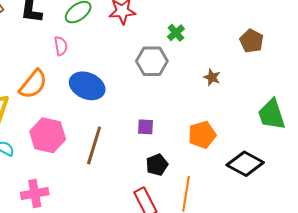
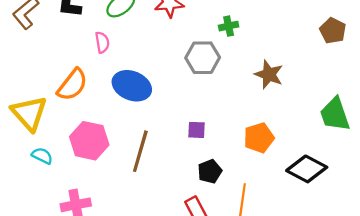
green cross: (176, 33) -> (229, 26), turned 30
brown pentagon: (252, 41) -> (333, 31), moved
brown star: (212, 77) -> (269, 74), size x1.5

